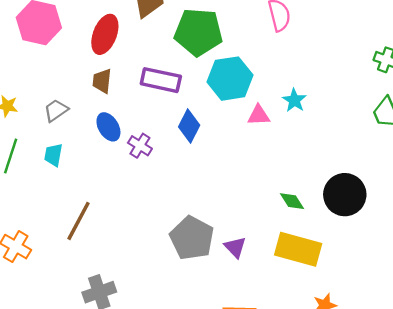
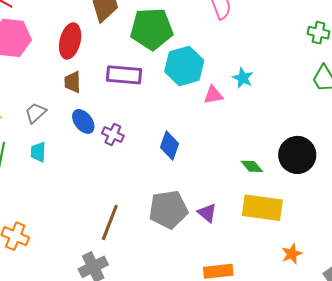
blue diamond: (189, 126) -> (169, 145), moved
brown line: (78, 221) -> (110, 222), moved
gray pentagon: (192, 238) -> (168, 209), turned -30

